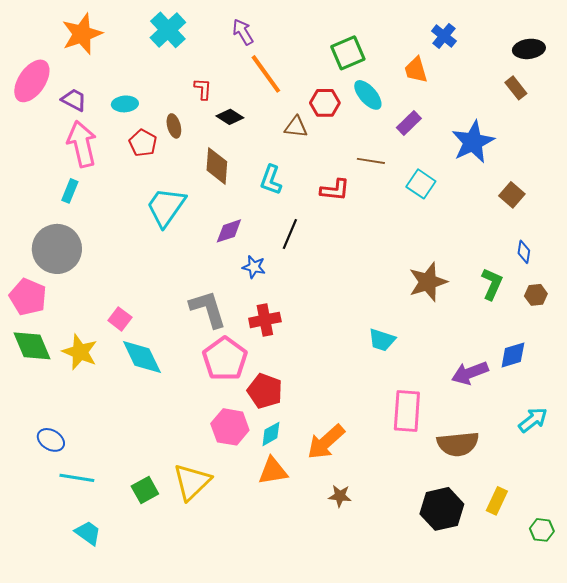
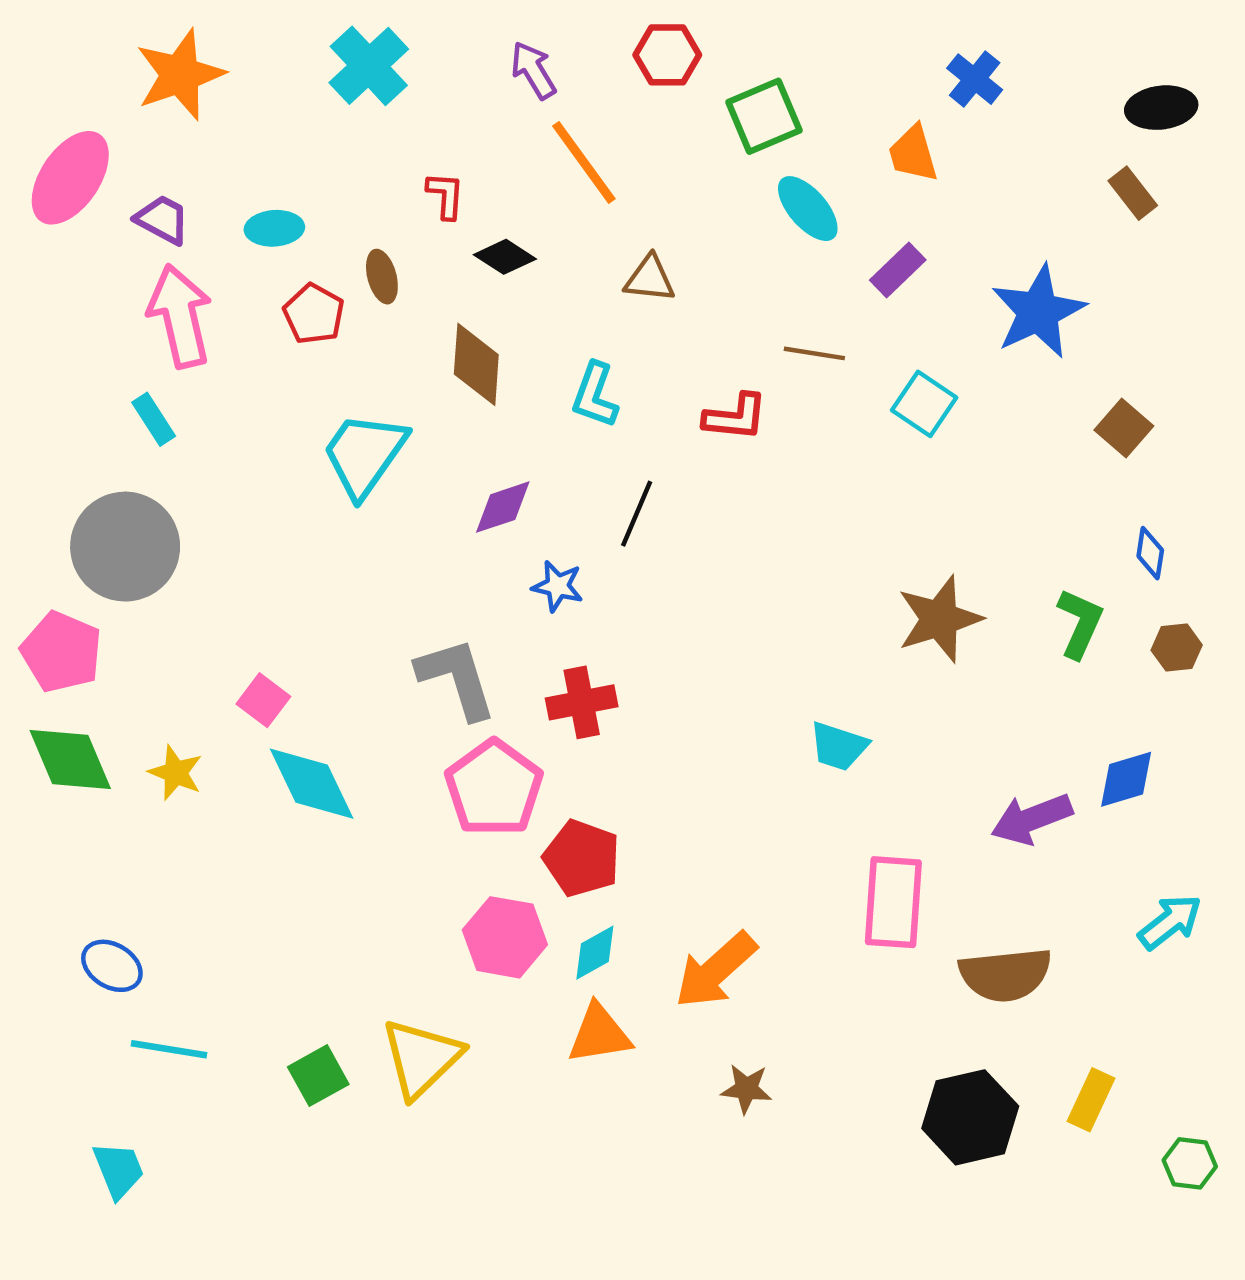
red hexagon: (325, 103) -> (667, 55), moved
cyan rectangle: (70, 191) -> (154, 419), turned -55
yellow star: (80, 352) -> (176, 773), size x0.7
cyan trapezoid: (88, 533) -> (119, 1170), moved, turned 32

